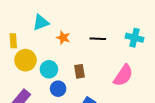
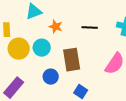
cyan circle: (49, 69) -> (42, 48), moved
brown rectangle: (79, 71) -> (72, 60), size x1.6

